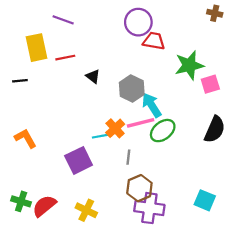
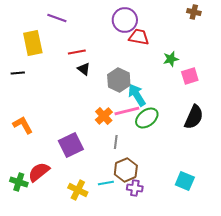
red line: (65, 58) -> (77, 52), moved
green star: (189, 65) -> (171, 59), size x0.6
cyan line: (101, 136) -> (106, 183), moved
red semicircle: (44, 206) -> (39, 172), moved
purple cross: (149, 208) -> (135, 188), size x0.6

